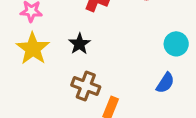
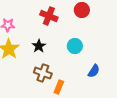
cyan circle: (176, 44) -> (75, 46), moved

